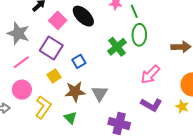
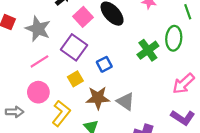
green line: (134, 11) -> (188, 12), moved
gray triangle: (100, 93) -> (125, 101), turned -30

